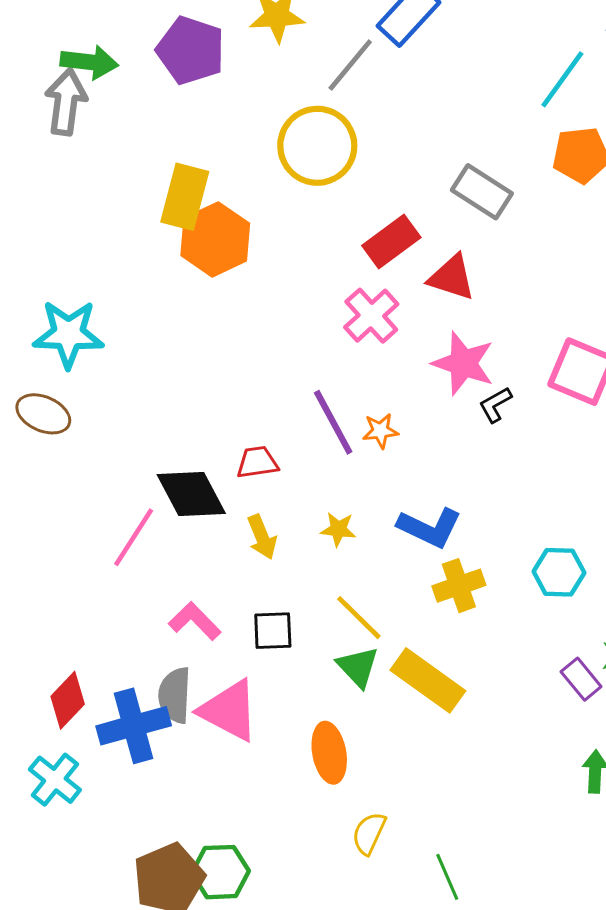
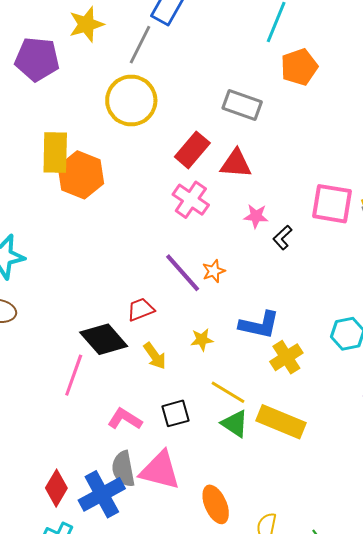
pink star: (463, 363) -> (256, 216), size x0.6
orange ellipse: (329, 753) -> (216, 504), moved

